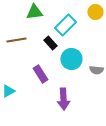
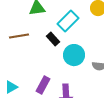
purple rectangle: (40, 74) -> (43, 85), moved, turned 60

